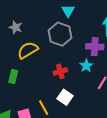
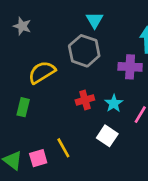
gray star: (16, 27) -> (22, 26), moved
cyan star: (86, 66) -> (114, 103), moved
white square: (65, 97) -> (107, 136), moved

